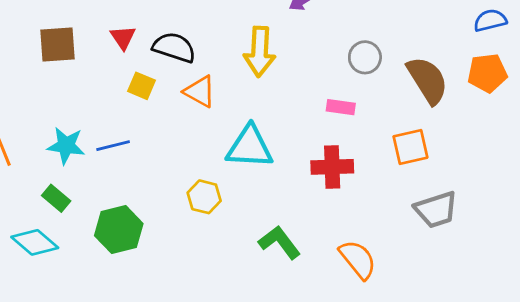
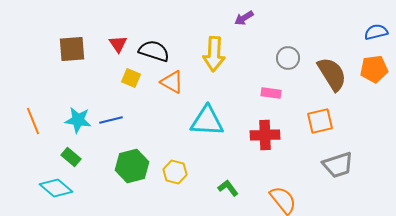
yellow hexagon: (204, 197) -> (175, 172), moved
green hexagon: (119, 230) -> (132, 166), moved
green L-shape: (280, 242) -> (228, 188), size x0.7

